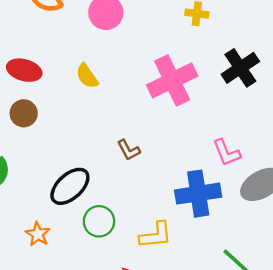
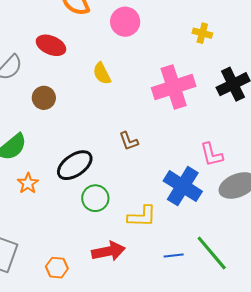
red ellipse: (24, 70) -> (51, 45), moved
blue cross: (198, 194) -> (183, 186), turned 33
orange star: (38, 234) -> (28, 183), moved

